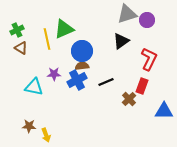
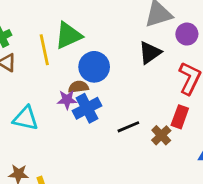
purple circle: (147, 20) -> (187, 34), moved
brown semicircle: (82, 66) -> (78, 87), moved
purple star: (54, 74) -> (67, 100), moved
black line: (106, 82) -> (128, 127), moved

